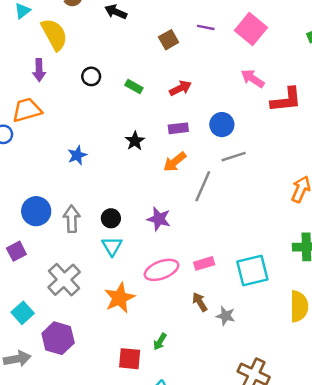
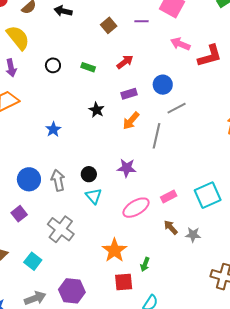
purple line: (206, 27) -> (142, 21), moved
orange star: (120, 298) -> (114, 250), moved
purple hexagon: (58, 338) -> (72, 291), moved

